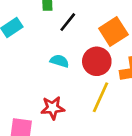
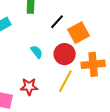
black line: (68, 22) -> (57, 22), moved
cyan semicircle: (59, 61) -> (37, 52), turned 32

